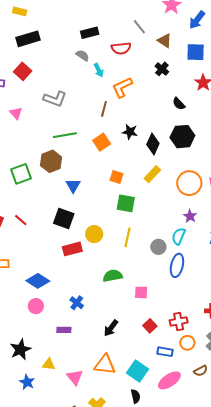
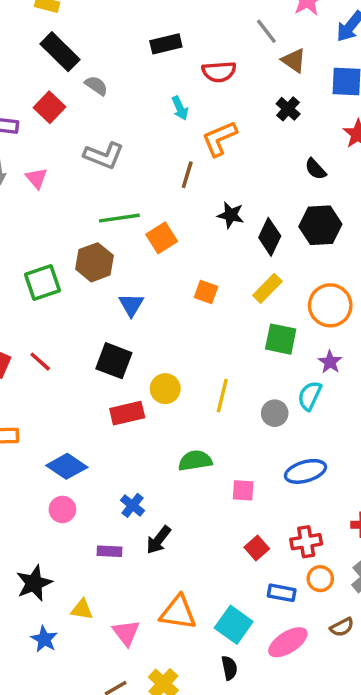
gray line: (139, 27) -> (266, 31), moved
black rectangle: (28, 39) -> (60, 52), turned 60
gray semicircle: (82, 55) -> (96, 86), moved
orange square: (102, 142) -> (162, 238), moved
green square: (126, 203) -> (281, 339), moved
blue ellipse: (177, 265) -> (305, 471), moved, turned 60
black arrow: (111, 328) -> (159, 540), moved

